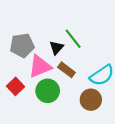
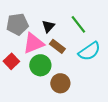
green line: (73, 39) -> (78, 24), moved
brown circle: (91, 100) -> (60, 83), moved

